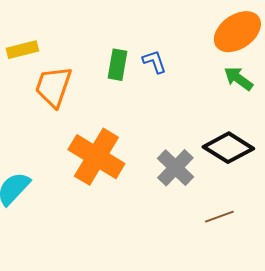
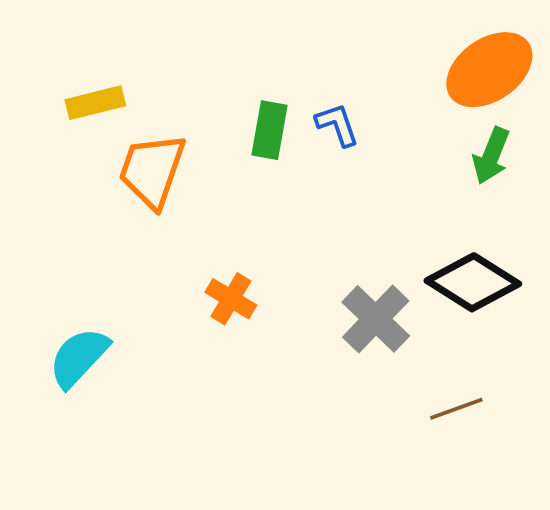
green arrow: (238, 79) -> (491, 156), turned -104
orange cross: (96, 157) -> (231, 299), size x0.5

